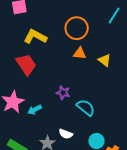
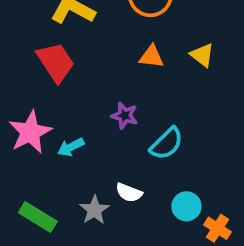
orange triangle: (80, 53) -> (151, 57), moved
cyan semicircle: (86, 108) -> (167, 144), turned 96

